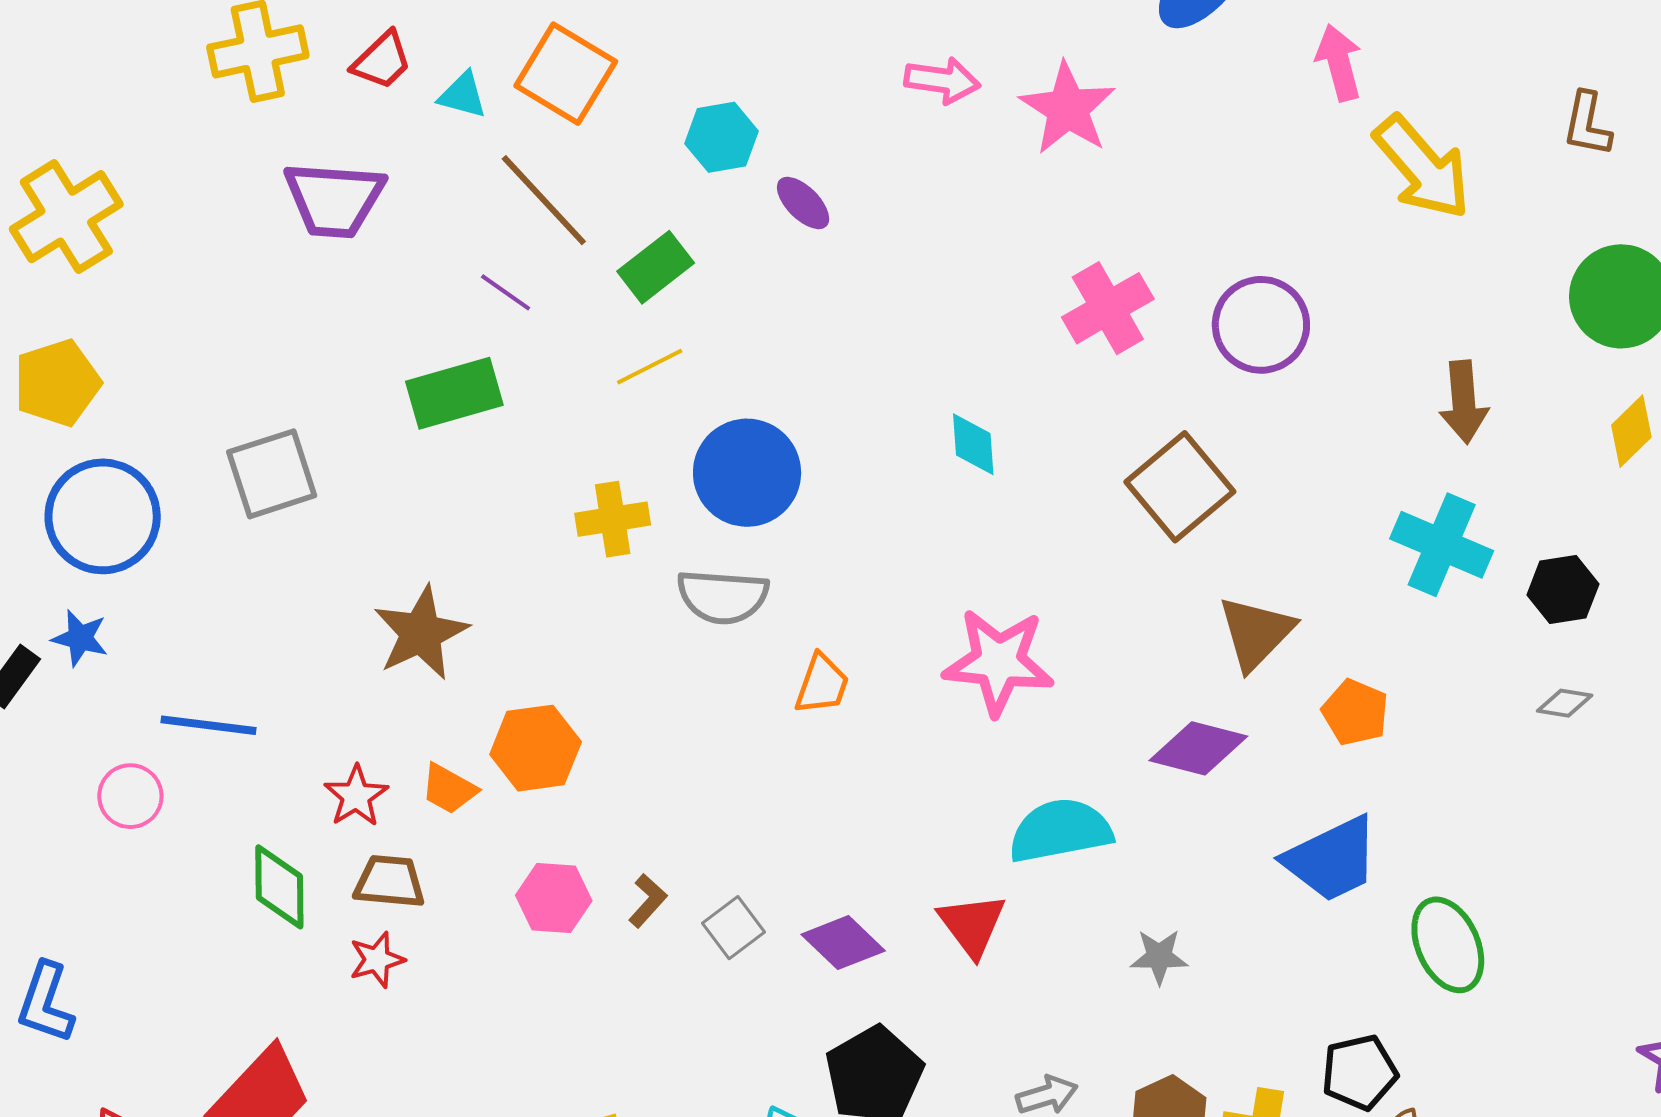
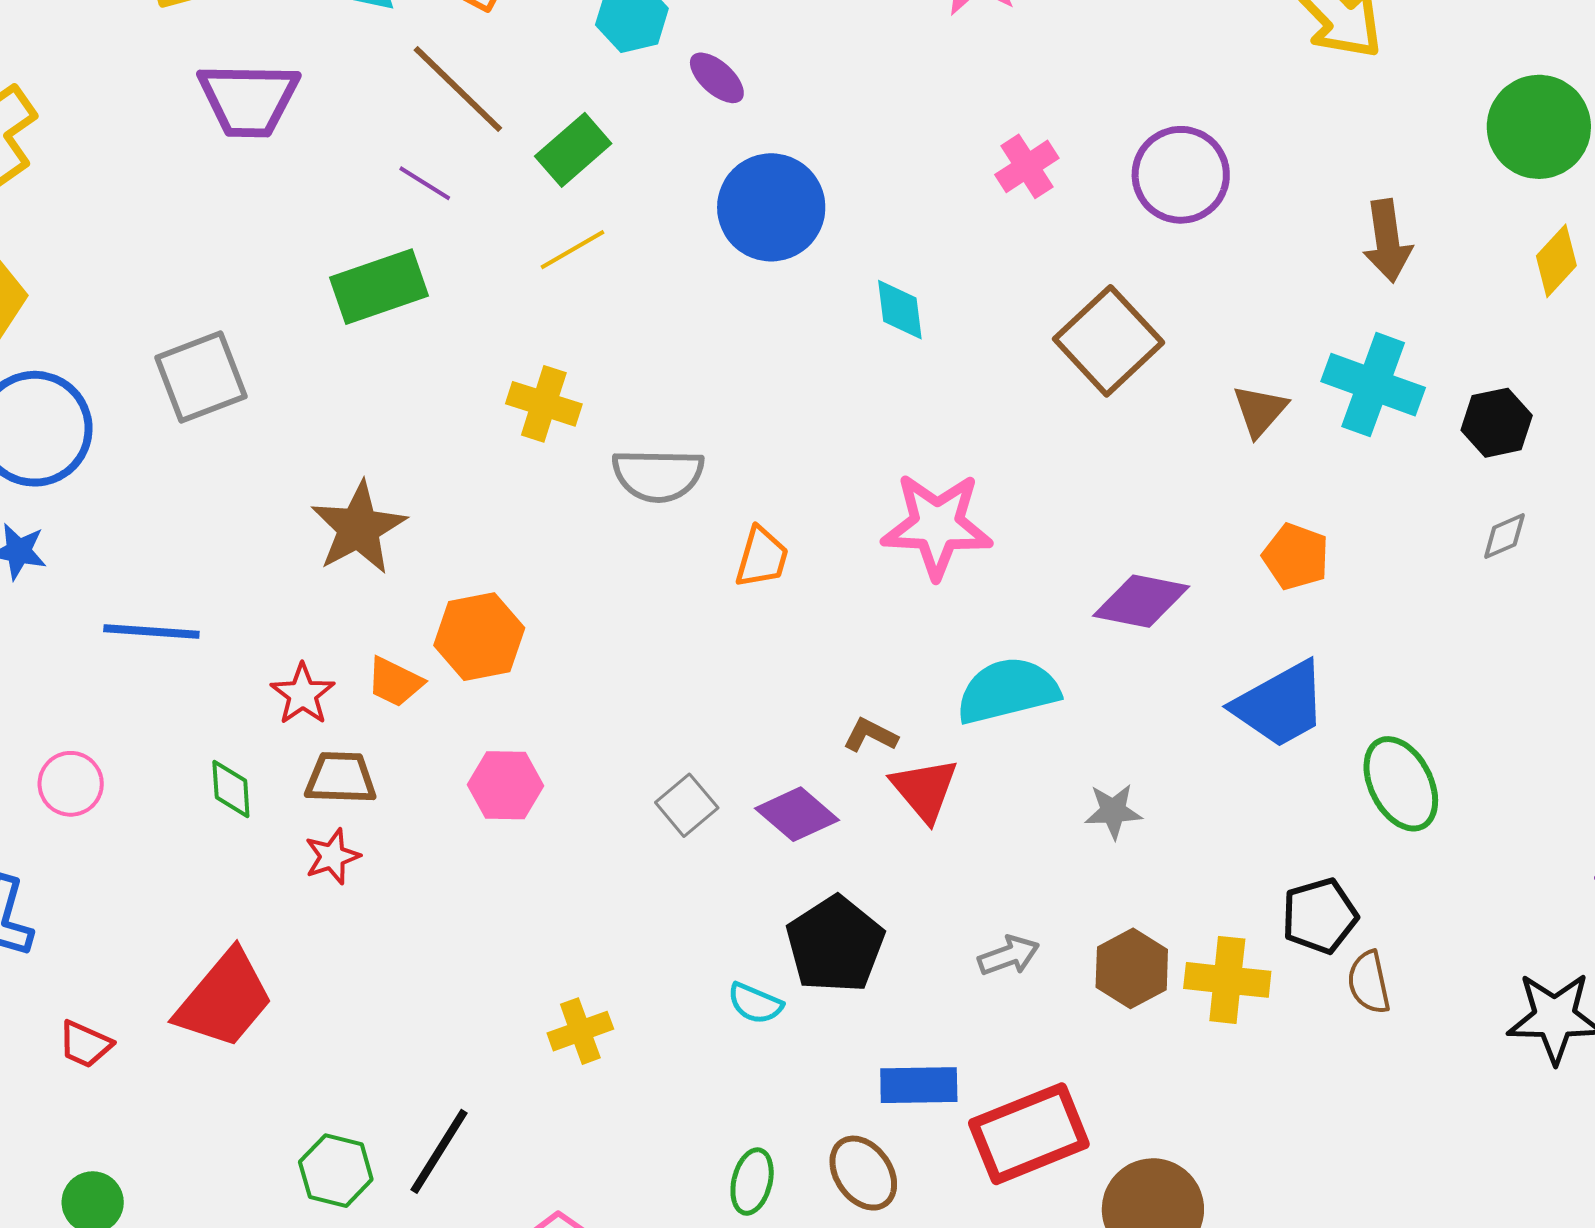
pink cross: (1108, 308) -> (1027, 166), size x0.7
blue circle: (747, 473) -> (771, 207), moved
yellow cross: (613, 519) -> (544, 404), turned 30
brown triangle: (1256, 633) -> (1260, 411), moved, size x0.7
gray diamond: (1565, 703) -> (1504, 536), turned -30
pink circle: (130, 796) -> (71, 784), moved
green diamond: (279, 887) -> (231, 789), size x0.7
brown L-shape: (648, 901) -> (870, 735), moved, turned -102

